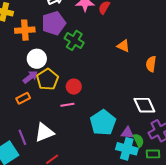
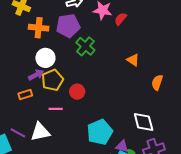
pink line: (67, 105) -> (56, 109), moved
purple line: (22, 137) -> (18, 133), turned -49

